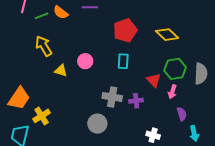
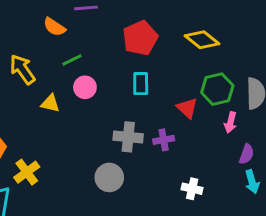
orange semicircle: (61, 12) -> (54, 27), moved
green line: (42, 16) -> (72, 60), moved
pink arrow: (172, 92) -> (230, 122), moved
purple semicircle: (182, 114) -> (247, 154), moved, turned 40

